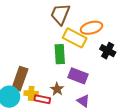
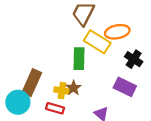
purple rectangle: (78, 76) -> (125, 87), moved
brown star: (57, 89) -> (74, 88), moved
yellow cross: (31, 93) -> (62, 91), moved

